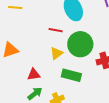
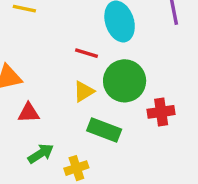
red triangle: (34, 74) -> (29, 113), moved

